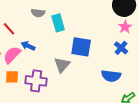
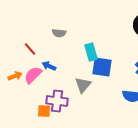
cyan rectangle: (58, 23) -> (91, 52), moved
orange square: (12, 77) -> (44, 111), moved

